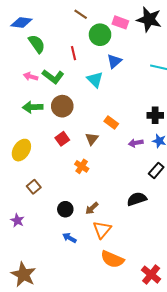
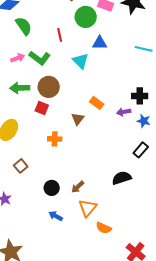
blue triangle: (114, 61) -> (100, 43), turned 42
pink arrow: (31, 77) -> (18, 58), turned 144
red square: (62, 139) -> (42, 108), moved, turned -32
purple arrow: (136, 143) -> (124, 112), moved
orange cross: (82, 166) -> (55, 139), moved, turned -32
orange semicircle: (112, 259) -> (104, 228), moved, size x0.7

